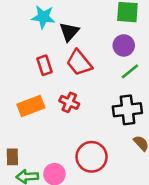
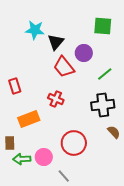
purple circle: (124, 45) -> (84, 53), moved
red rectangle: (45, 65) -> (15, 86), moved
orange rectangle: (31, 106) -> (29, 119), moved

